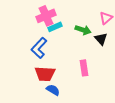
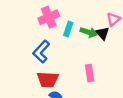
cyan rectangle: (55, 27) -> (68, 29), moved, turned -48
black triangle: (101, 39) -> (103, 33), moved

